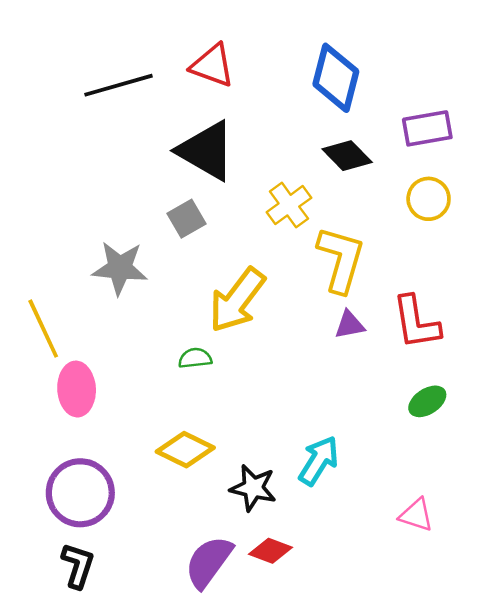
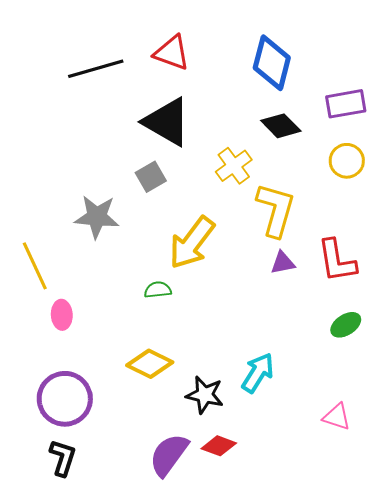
pink ellipse: (77, 389) -> (62, 315), size x0.7

